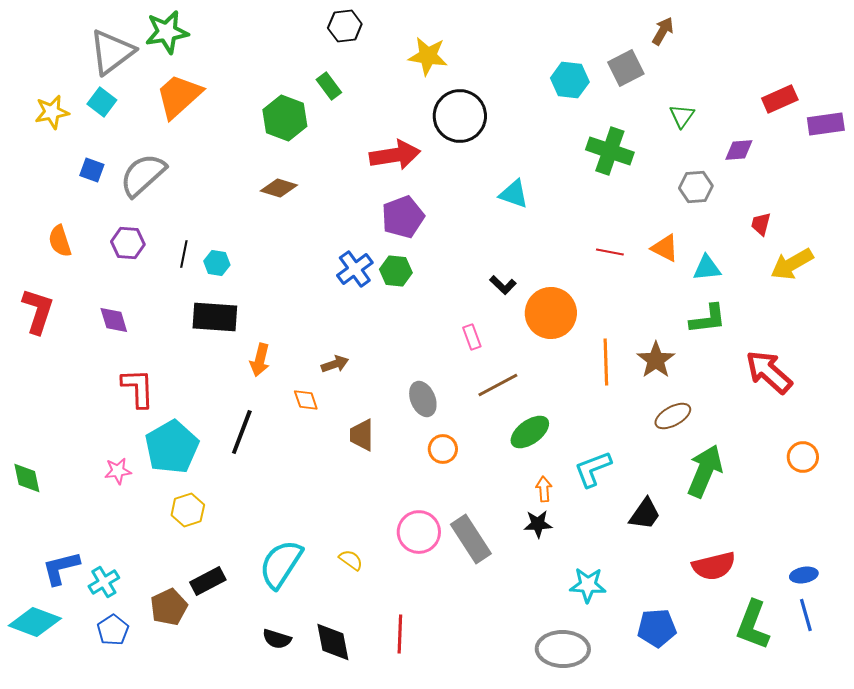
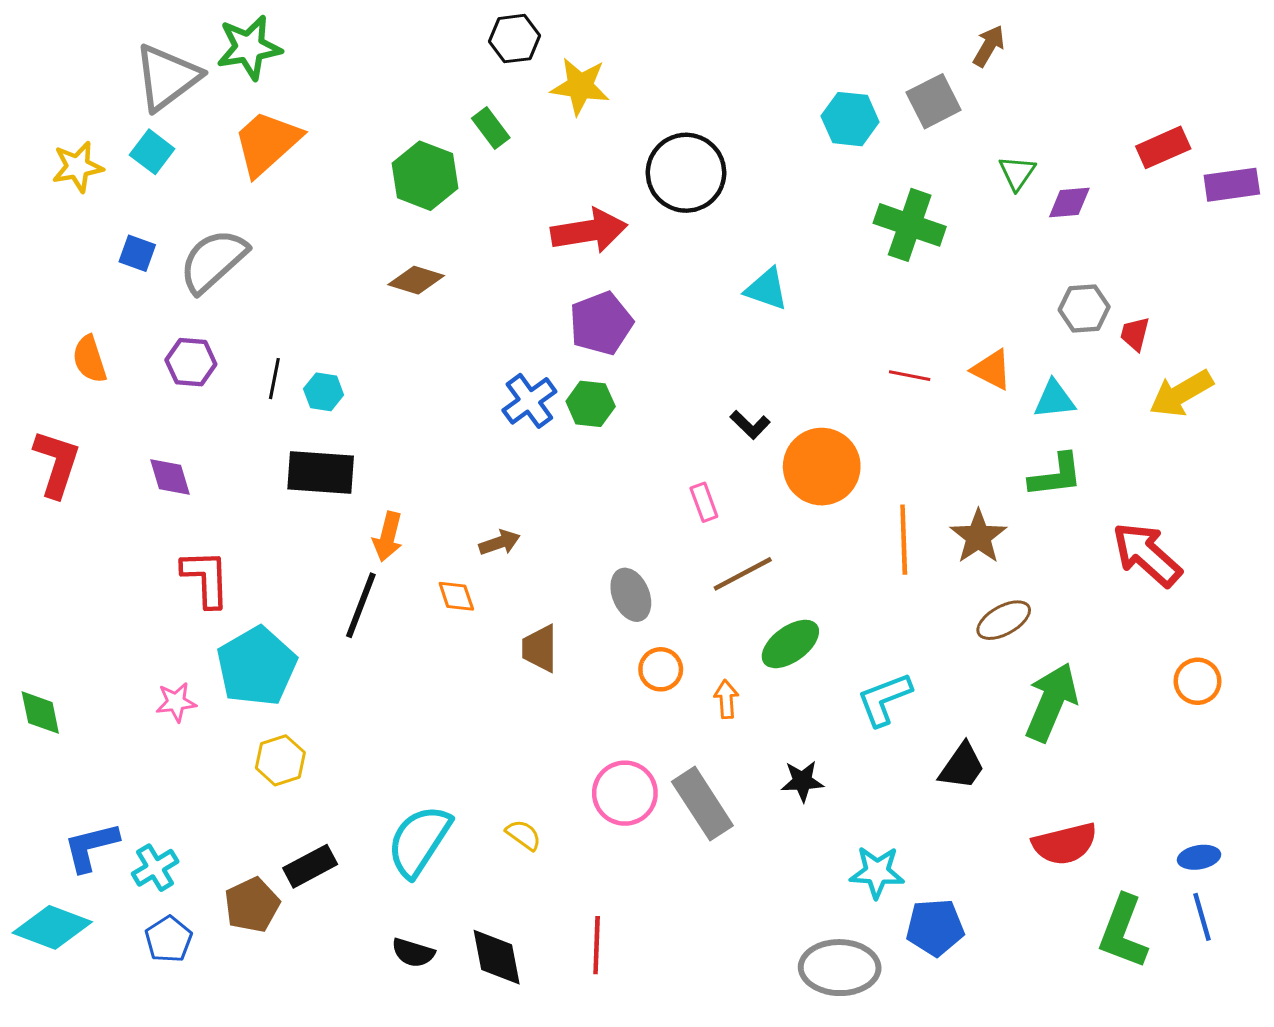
yellow star: (428, 56) -> (580, 86), moved
purple diamond: (739, 150) -> (1069, 203), moved
gray hexagon: (696, 187) -> (1084, 308), moved
black line: (242, 432) -> (361, 605), moved
orange arrow: (544, 489) -> (726, 699), moved
blue pentagon: (657, 628) -> (935, 927), moved

